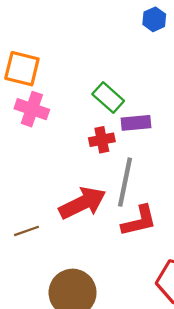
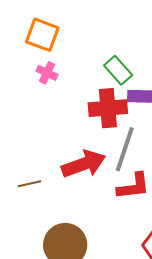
pink cross: (32, 109) -> (47, 73), size x0.7
red cross: (102, 140) -> (108, 108), size x1.6

